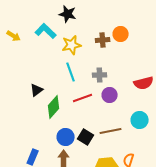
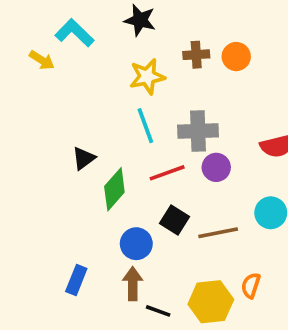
cyan L-shape: (46, 31) -> (74, 33), moved
brown cross: (103, 40) -> (196, 55), moved
gray cross: (100, 75) -> (198, 131), size x1.5
black square: (86, 137) -> (174, 220), moved

